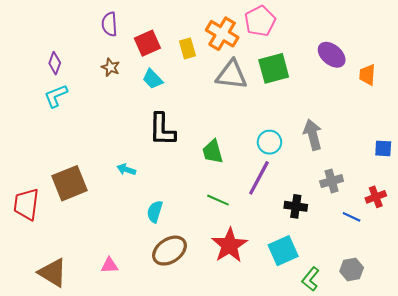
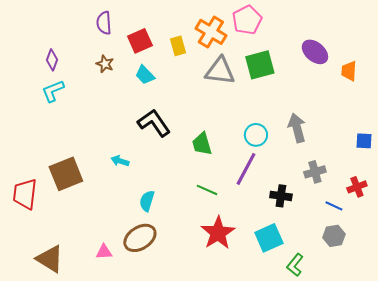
black L-shape: (162, 129) -> (154, 123), turned 144
brown ellipse: (169, 251) -> (140, 238), moved
gray hexagon: (352, 269) -> (334, 236), moved

